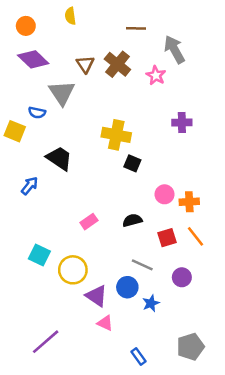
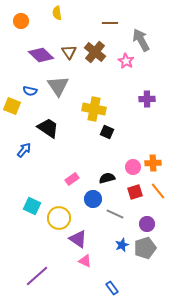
purple diamond: (33, 59) -> (41, 55), moved
gray triangle: (62, 93) -> (58, 86), moved
pink circle: (165, 194) -> (133, 167), moved
blue circle: (127, 287) -> (93, 199), moved
gray pentagon: (191, 347) -> (145, 248), moved

